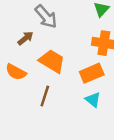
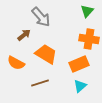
brown line: (45, 96) -> (40, 83), turned 54
cyan triangle: (93, 100) -> (80, 86), turned 40

